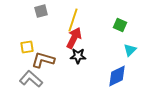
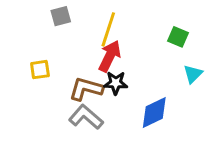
brown L-shape: (43, 60) -> (86, 89), moved
blue diamond: (117, 76) -> (154, 113), moved
gray L-shape: (31, 79) -> (86, 117), moved

